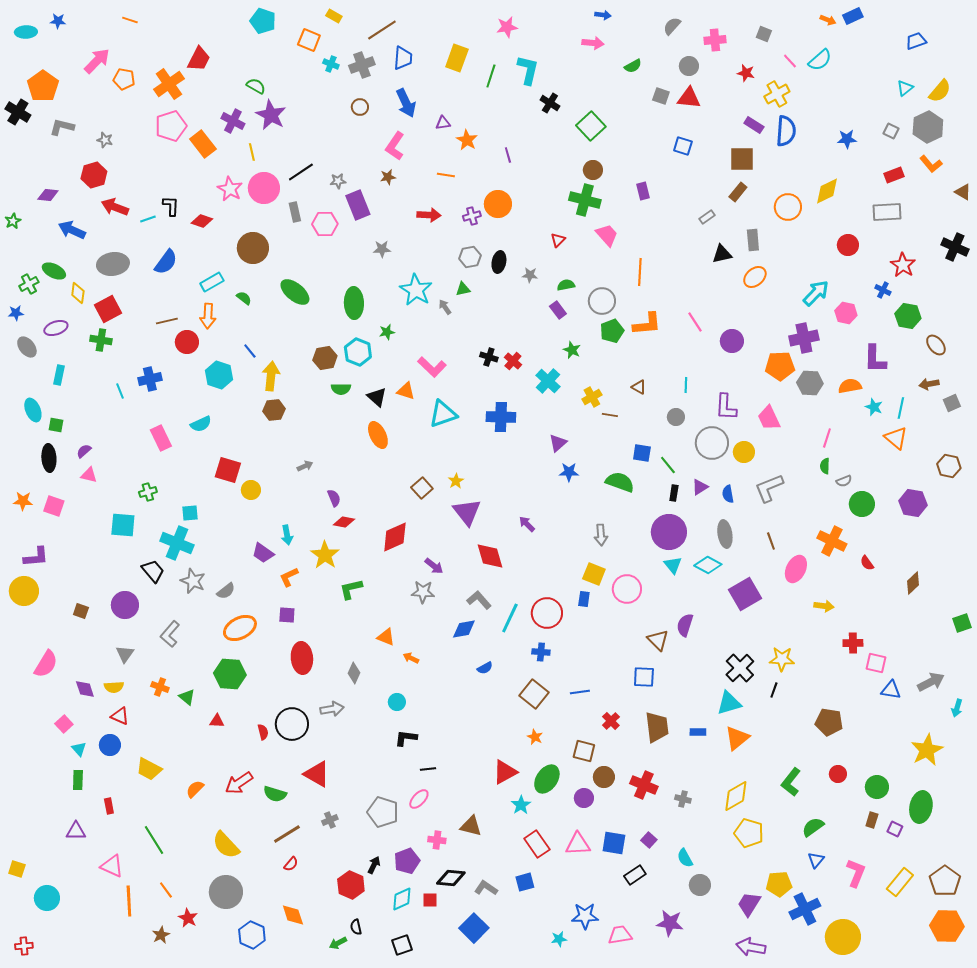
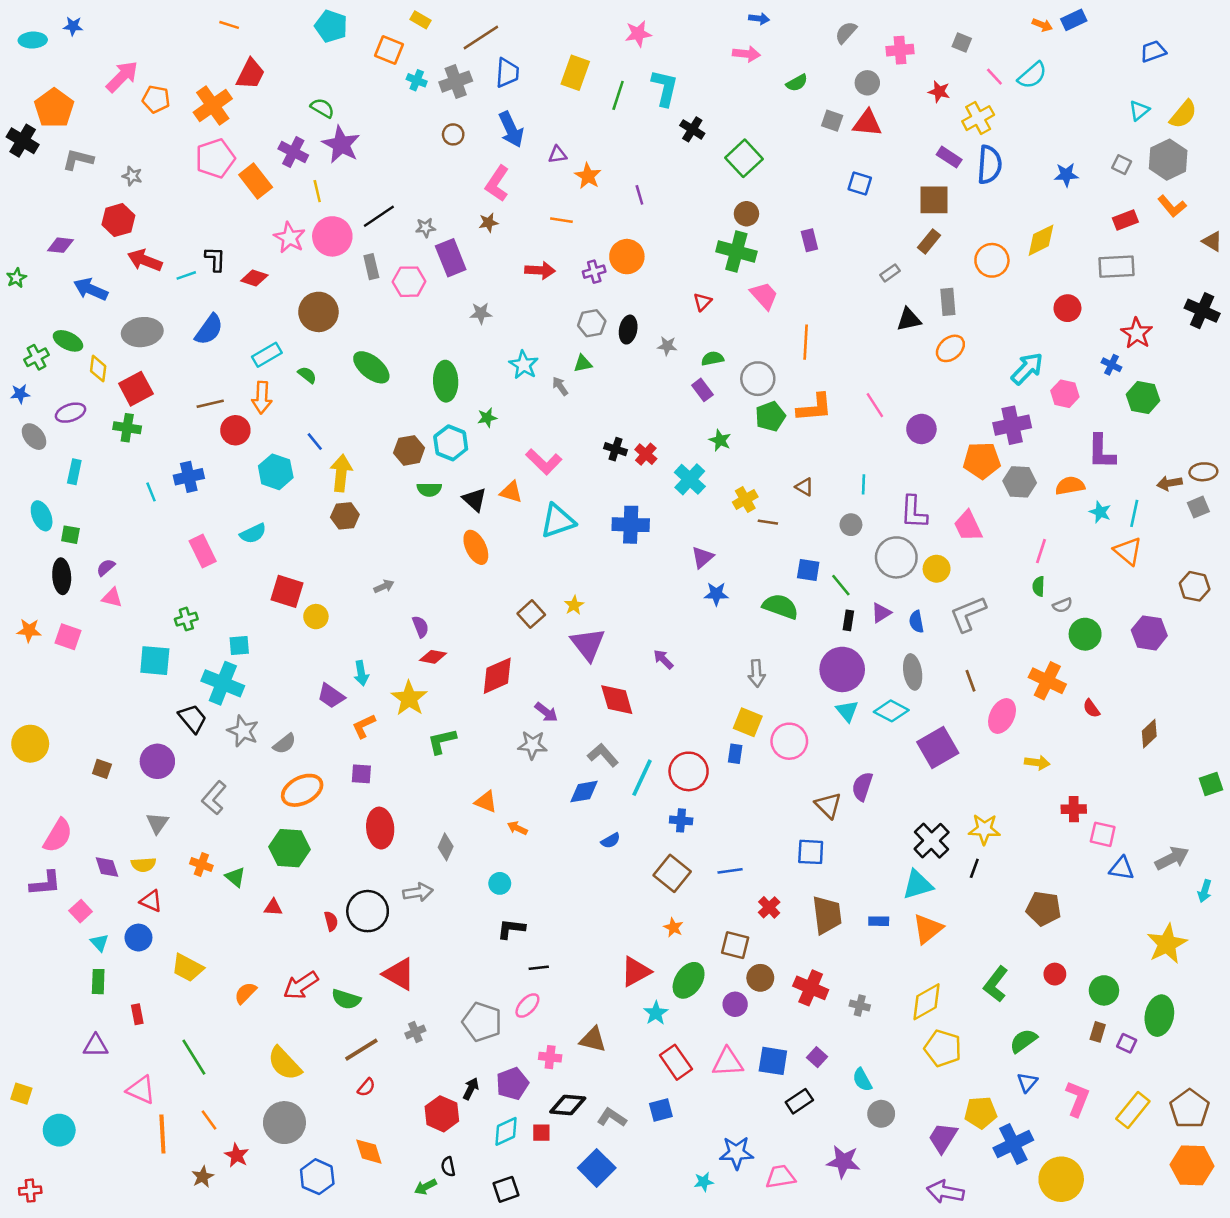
orange line: (130, 20) -> (229, 25), moved
cyan star: (416, 290) -> (524, 365), size x0.7
brown ellipse: (936, 345) -> (1203, 472), moved, turned -55
purple L-shape: (36, 557) -> (45, 883), moved

